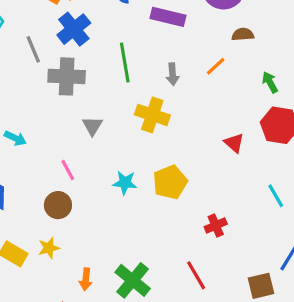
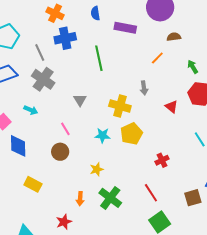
blue cross: (74, 29) -> (65, 38), turned 30
gray arrow: (173, 74) -> (144, 88), moved
gray cross: (67, 76) -> (43, 79), moved, turned 35
yellow cross: (152, 115) -> (120, 106), moved
yellow star: (49, 248) -> (97, 169), moved

